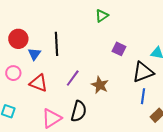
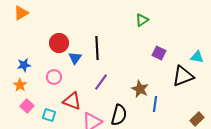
purple line: (73, 78) -> (101, 82), moved
red triangle: (38, 83) -> (72, 101), moved
blue line: (143, 96) -> (155, 104), moved

